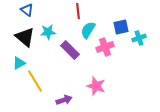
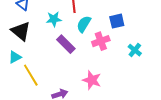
cyan star: (48, 32) -> (54, 19), moved
cyan cross: (139, 38) -> (135, 50), moved, turned -32

